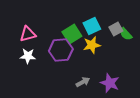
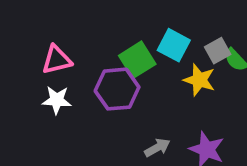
cyan square: (92, 26) -> (174, 45), turned -36
yellow star: (92, 45) -> (199, 80), moved, turned 30

